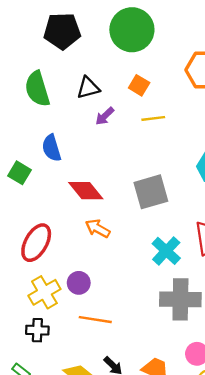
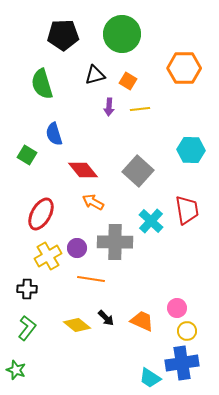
black triangle: (88, 88) -> (95, 75), moved
purple arrow: (105, 116) -> (109, 107), moved, turned -42
gray square: (151, 192) -> (138, 171), turned -32
gray cross: (180, 299) -> (115, 242), moved
black cross: (37, 330) -> (27, 289), moved

